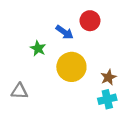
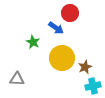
red circle: (90, 21) -> (70, 13), moved
brown star: (108, 77) -> (85, 67), moved

